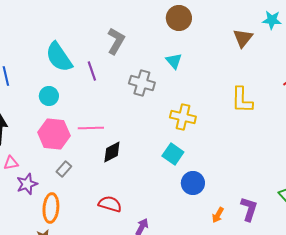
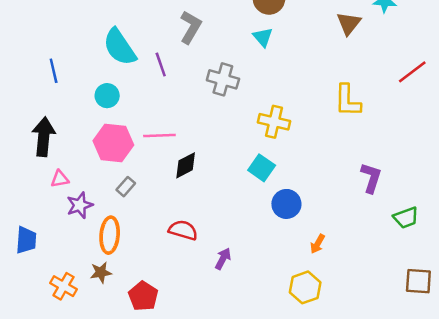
cyan triangle: (174, 61) -> (263, 37), moved
purple L-shape: (249, 209) -> (371, 178), moved

